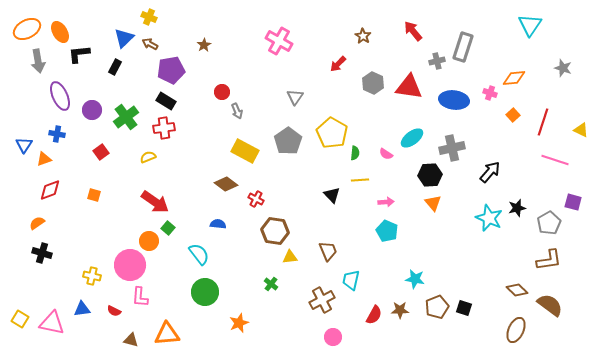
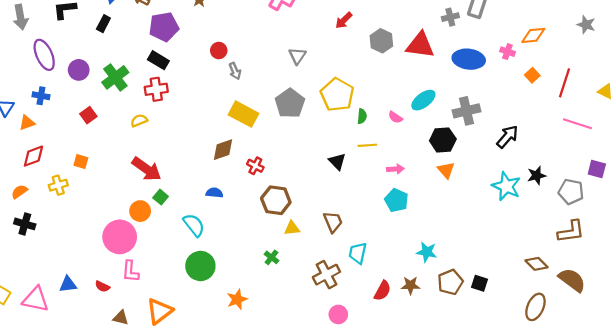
brown diamond: (226, 184) -> (223, 150), turned -55
gray pentagon: (549, 223) -> (571, 192), turned -30
yellow cross: (92, 276) -> (58, 185), moved, turned -30
orange triangle: (167, 334) -> (159, 311), turned -32

